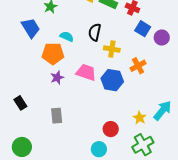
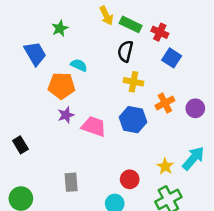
black semicircle: (95, 32) -> (125, 51), moved
purple circle: (162, 38) -> (195, 108), moved
pink trapezoid: (86, 72) -> (94, 126), moved
gray rectangle: (57, 116) -> (71, 182), moved

